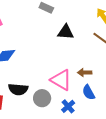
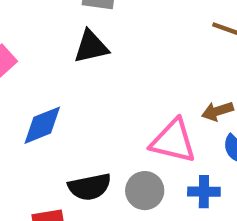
black triangle: (66, 32) -> (91, 47), moved
blue cross: (68, 106) -> (204, 192), turned -32

